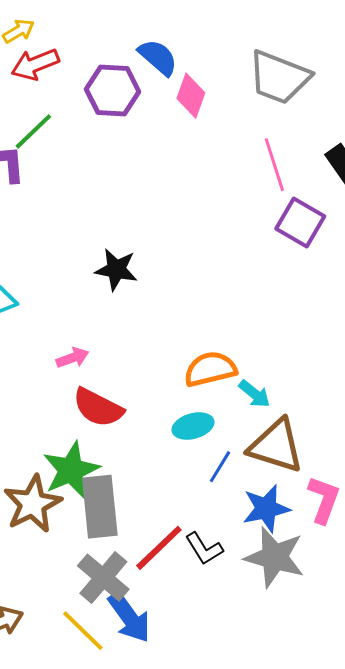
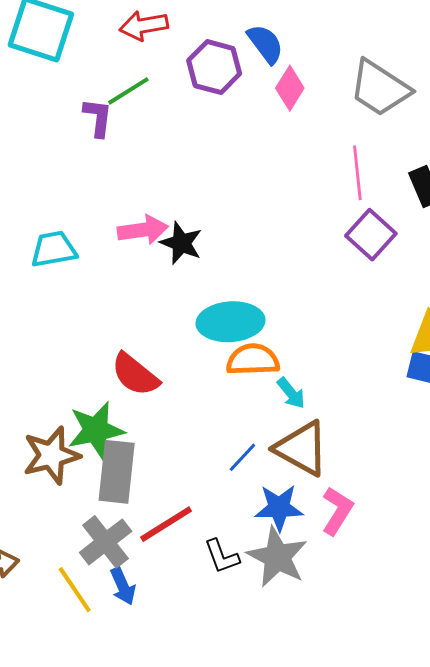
pink arrow: (73, 358) -> (143, 230), moved, size x1.5
cyan ellipse: (193, 426) -> (231, 322), moved, size x1.6
black L-shape: (204, 549) -> (222, 556), moved
blue arrow: (129, 617) -> (123, 586), size x0.7

